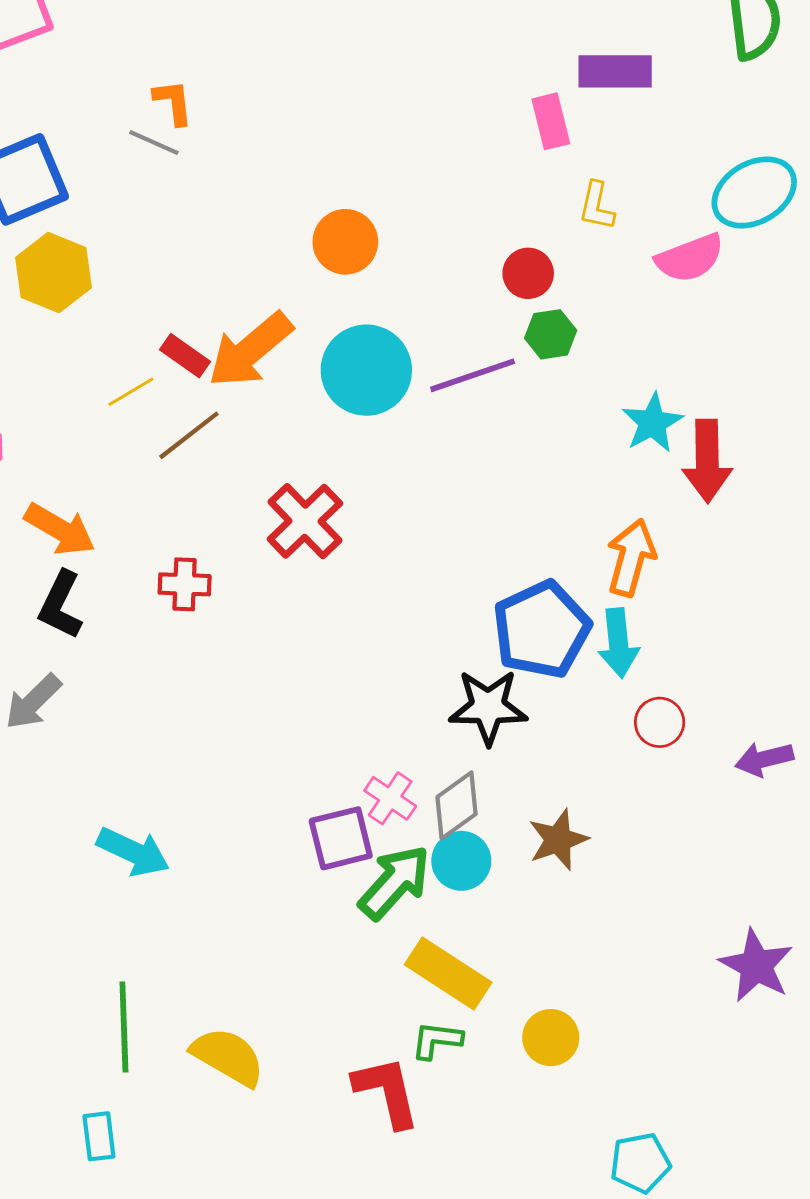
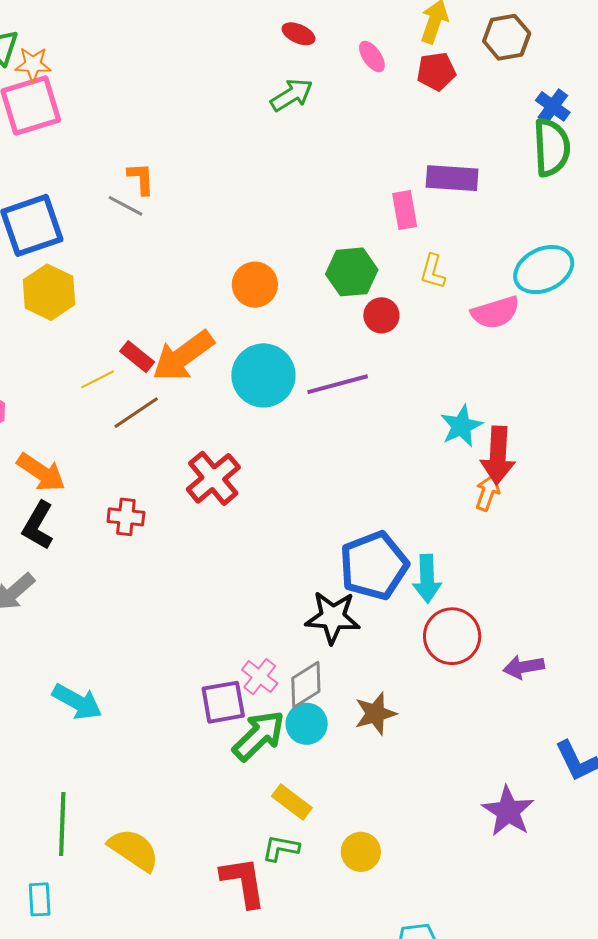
green hexagon: (551, 334) -> (352, 272), moved, size x1.4
orange arrow: (631, 558) -> (488, 493), moved, size x0.7
red circle: (660, 722) -> (452, 636), size x1.6
yellow rectangle: (448, 973) -> (292, 802), size x0.7

